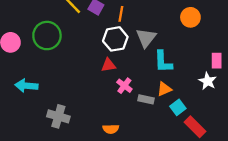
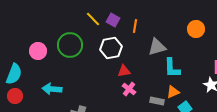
gray triangle: (146, 38) -> (157, 47), turned 36
white hexagon: (115, 39) -> (111, 48), moved
pink cross: (124, 86) -> (129, 89), moved

